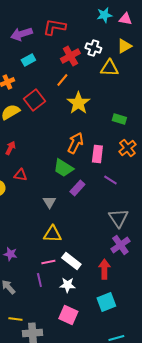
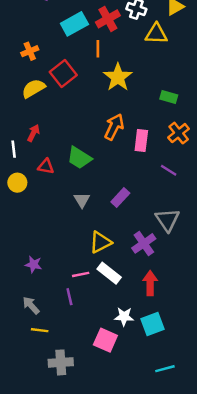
cyan rectangle: (28, 60) -> (74, 24), moved, size x1.5
orange line: (62, 80) -> (98, 49), turned -40
green trapezoid: (63, 168) -> (79, 158), moved
purple line: (110, 180) -> (169, 170), moved
purple rectangle: (77, 188) -> (120, 198), moved
yellow triangle: (52, 234) -> (100, 242), moved, turned -30
purple cross: (120, 245) -> (144, 243), moved
white star: (67, 285) -> (124, 317), moved
yellow line: (15, 319) -> (40, 330), moved

